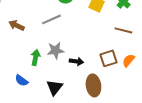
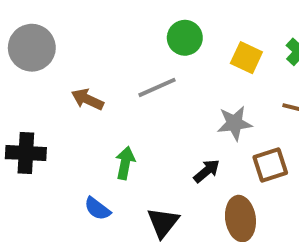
gray star: (55, 50) -> (234, 123), moved
black arrow: (76, 61) -> (207, 171), turned -48

